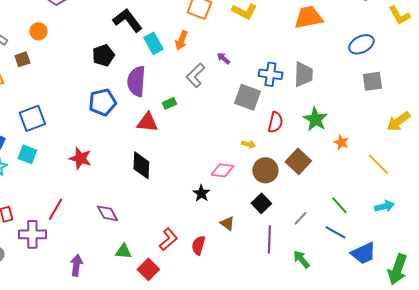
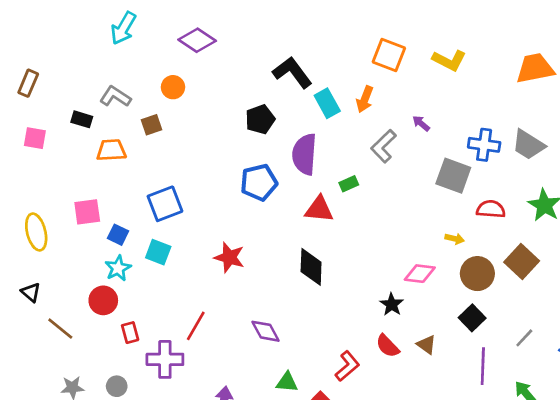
gray trapezoid: (303, 74) -> (528, 145), turned 120
red semicircle: (275, 122) -> (491, 209), turned -100
red semicircle: (198, 245) -> (388, 346), moved, turned -60

